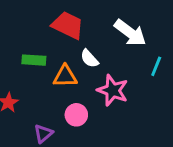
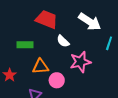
orange triangle: (65, 76) -> (40, 67), moved
pink star: (113, 90) -> (80, 62), turned -30

